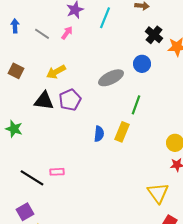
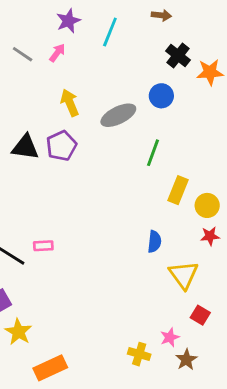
yellow arrow: (56, 72) -> (70, 103), moved, turned 96
yellow rectangle: (122, 132) -> (178, 190), moved
blue semicircle: (99, 134) -> (154, 242), moved

